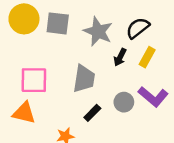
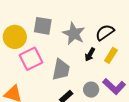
yellow circle: (24, 19) -> (15, 37), moved
pink square: (34, 80) -> (31, 59), moved, turned -30

